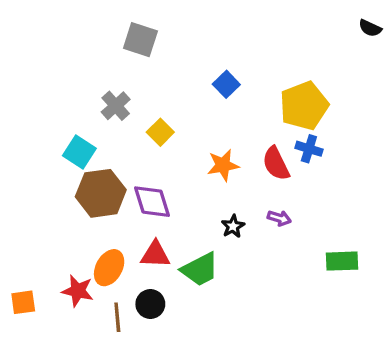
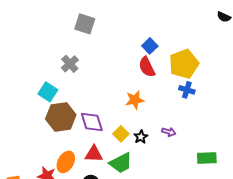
blue square: (226, 84) -> (150, 46), moved
yellow square: (160, 132) -> (121, 134), moved
red semicircle: (276, 164) -> (147, 67), moved

